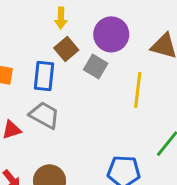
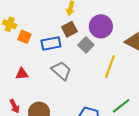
blue rectangle: (44, 76) -> (51, 43), turned 60
gray trapezoid: (44, 115) -> (61, 71), moved

